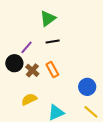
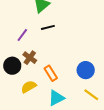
black circle: (14, 63) -> (12, 66), moved
orange rectangle: (52, 70) -> (51, 73), moved

